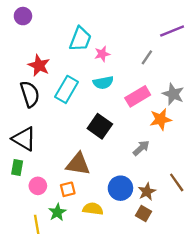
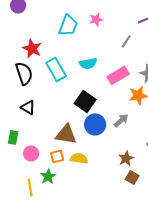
pink star: (102, 54) -> (96, 19), moved
cyan rectangle: (67, 89) -> (56, 69), turned -60
black triangle: (24, 139) -> (28, 107), moved, size x0.7
blue circle: (120, 188) -> (95, 124), moved
yellow semicircle: (93, 209) -> (79, 158), moved
brown square: (143, 213) -> (132, 177), moved

